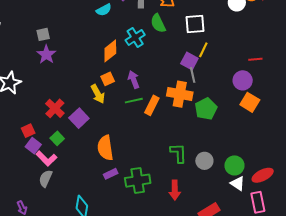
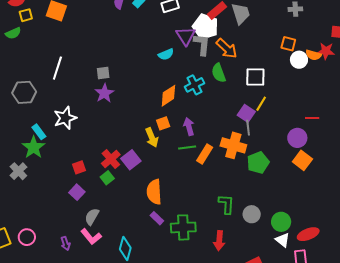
red cross: (55, 108) -> (111, 159), moved
purple square: (33, 146) -> (77, 192), moved
pink L-shape: (46, 158) -> (91, 237), moved
purple rectangle: (111, 174) -> (157, 218), turned 64

